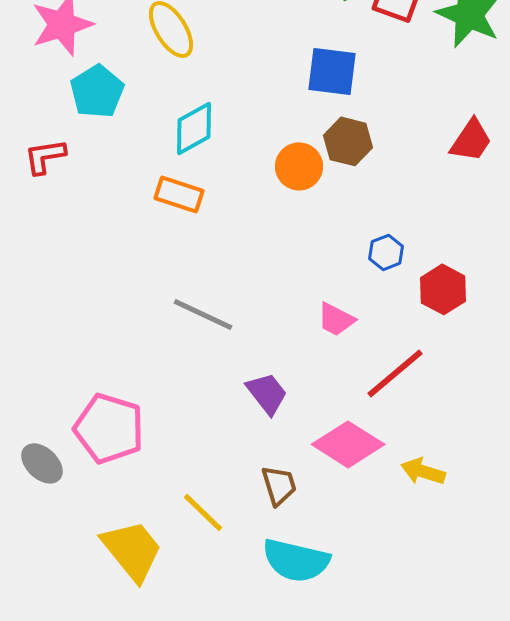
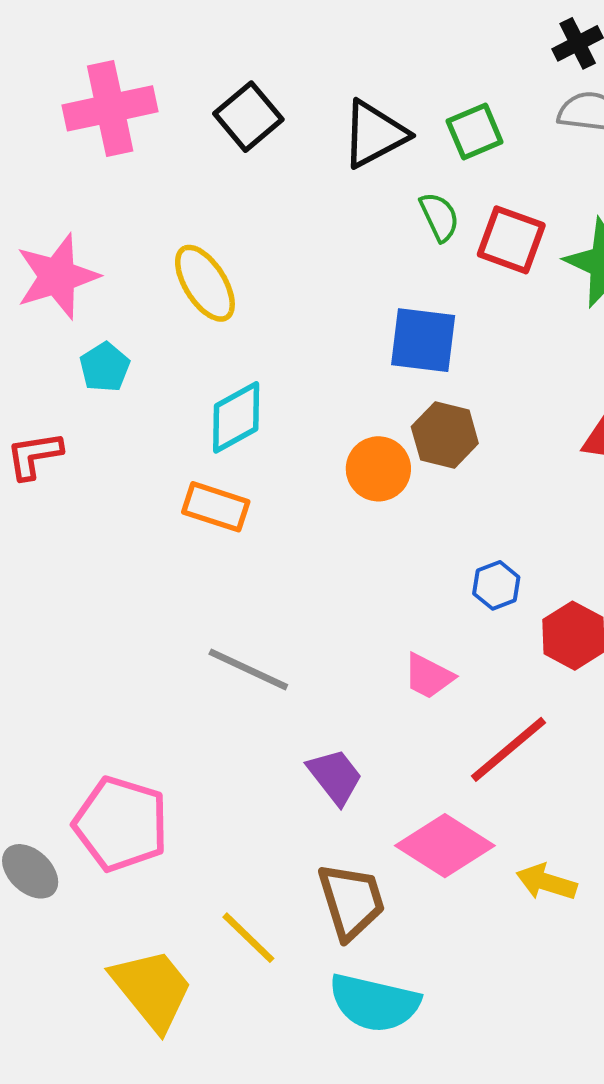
cyan pentagon: (97, 91) -> (105, 367), size x0.7
brown trapezoid: (279, 485) -> (351, 901), size x1.4

